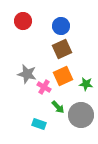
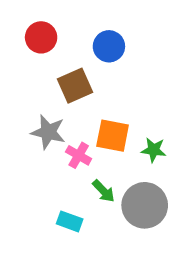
brown square: (62, 49) -> (75, 86), moved
orange square: (63, 76) -> (113, 136), turned 36

